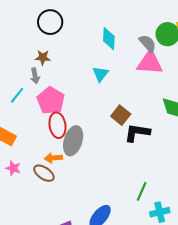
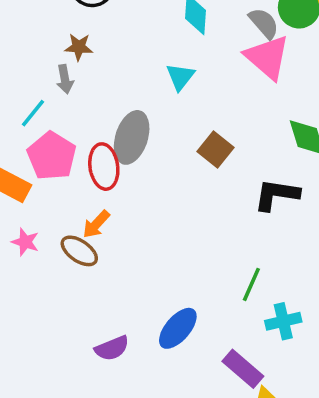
pink triangle: (150, 63) -> (267, 57), turned 36
pink pentagon: (51, 100) -> (52, 156), moved
black L-shape: (137, 133) -> (277, 195), moved
gray ellipse: (73, 141) -> (132, 137), moved
orange arrow: (53, 158) -> (96, 224), turned -42

